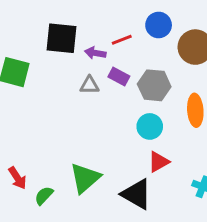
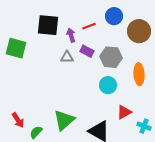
purple arrow: (95, 53) -> (71, 35), turned 64
red triangle: (159, 162) -> (124, 112), moved

